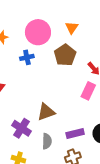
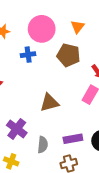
brown pentagon: (65, 55) -> (68, 55), turned -30
brown triangle: (46, 112) -> (49, 103), moved

